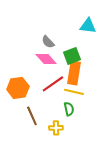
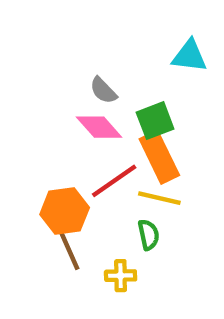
orange rectangle: (74, 73) -> (159, 157), turned -35
orange hexagon: (18, 88) -> (65, 211), moved

